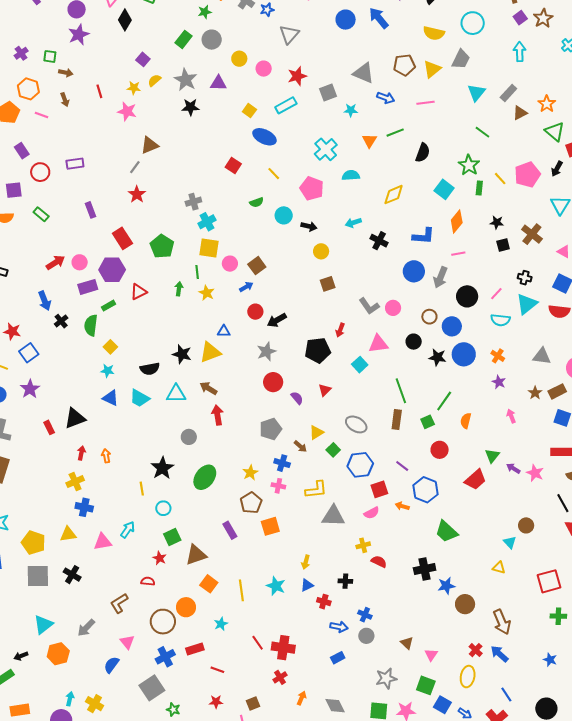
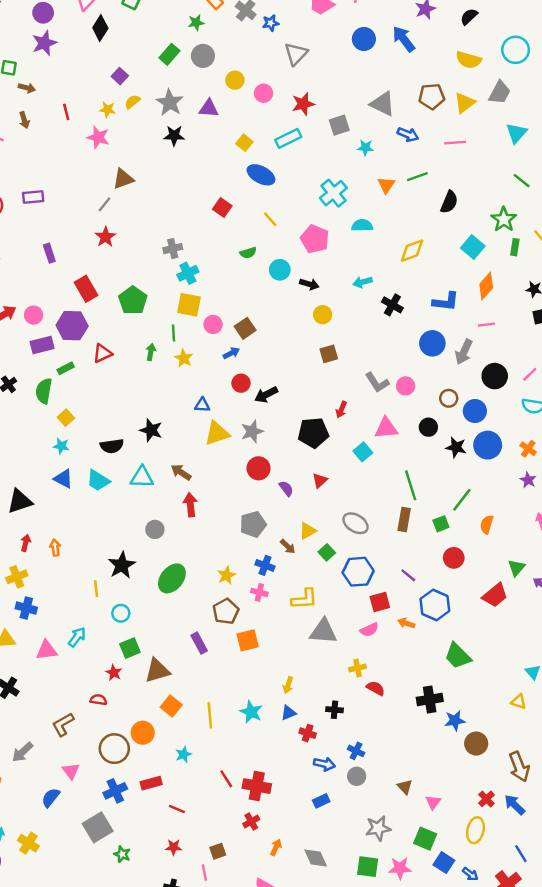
yellow triangle: (210, 352) -> (217, 433), moved

